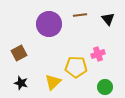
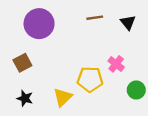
purple circle: (49, 24) -> (39, 24), moved
pink cross: (98, 54) -> (116, 64), turned -32
green circle: (105, 87) -> (136, 90), moved

